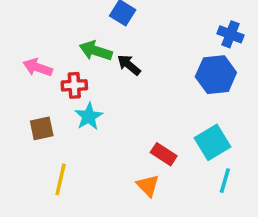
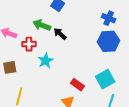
blue cross: (230, 34) -> (109, 18), moved
cyan star: (89, 116) -> (46, 61), moved

